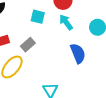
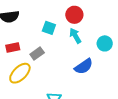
blue semicircle: (78, 53) -> (84, 66), turned 72

